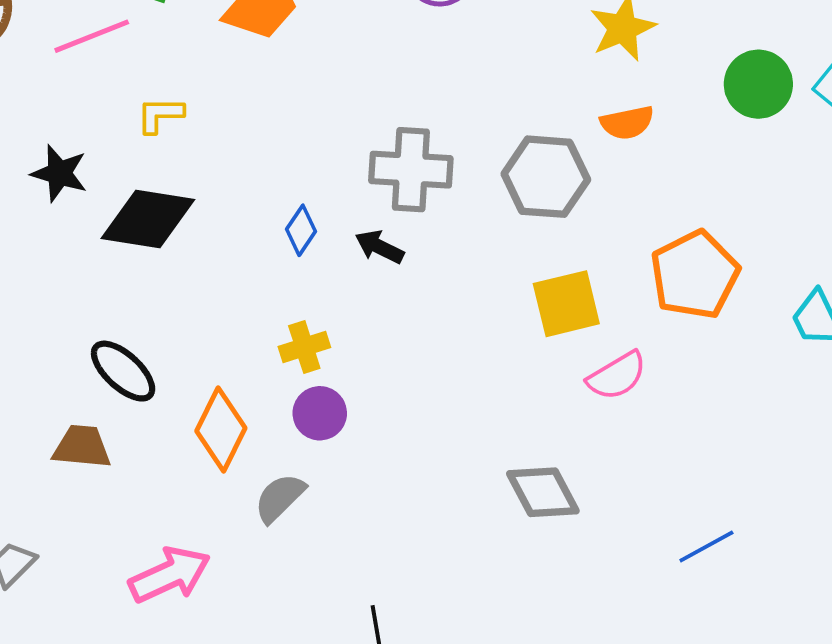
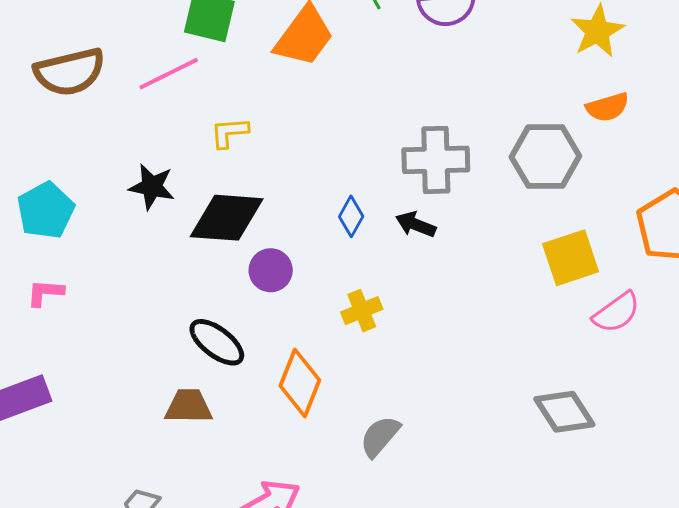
purple circle: (320, 413) -> (271, 270), moved
gray semicircle: (280, 498) -> (380, 436), moved

